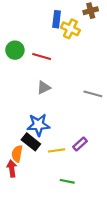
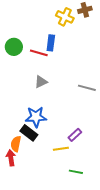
blue rectangle: (57, 19) -> (51, 43), moved
yellow cross: (70, 29) -> (65, 17), moved
yellow line: (57, 150) -> (61, 149), moved
green line: (67, 181) -> (76, 172), moved

